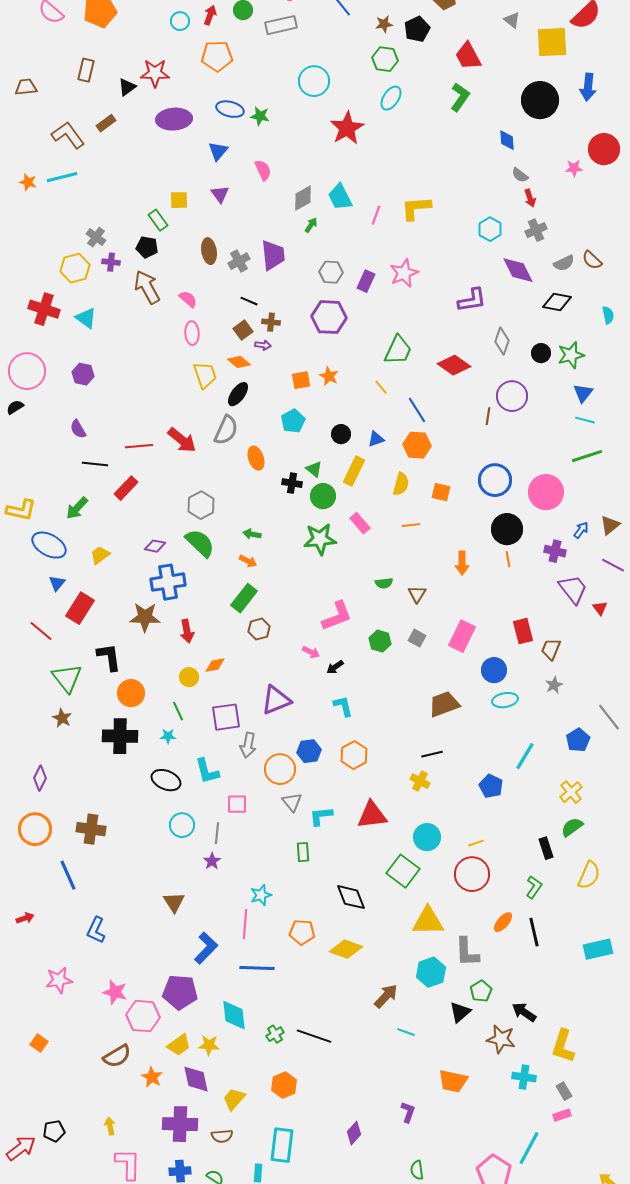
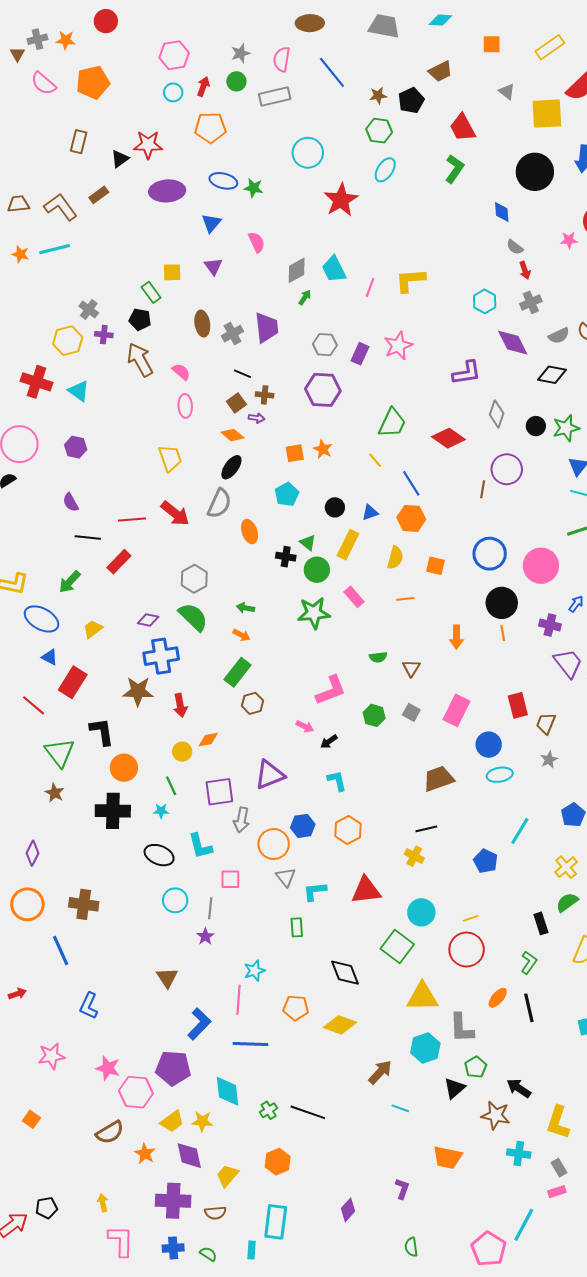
brown trapezoid: (26, 87) -> (18, 204), moved
yellow trapezoid: (205, 375) -> (170, 458), moved
blue triangle: (57, 583) -> (50, 657), turned -42

